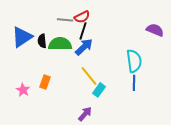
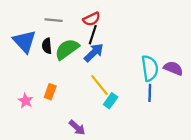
gray line: (65, 20) -> (54, 20), moved
purple semicircle: (155, 30) -> (173, 68), moved
blue triangle: (22, 37) -> (24, 41), turned -40
green semicircle: (60, 44) -> (67, 49), turned -35
purple arrow: (85, 114) -> (77, 128), moved, turned 91

